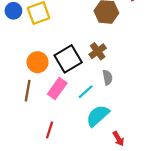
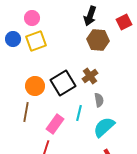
pink rectangle: (57, 88) -> (55, 124), moved
cyan line: (86, 92) -> (79, 113), turned -35
cyan semicircle: (98, 116) -> (104, 127), moved

